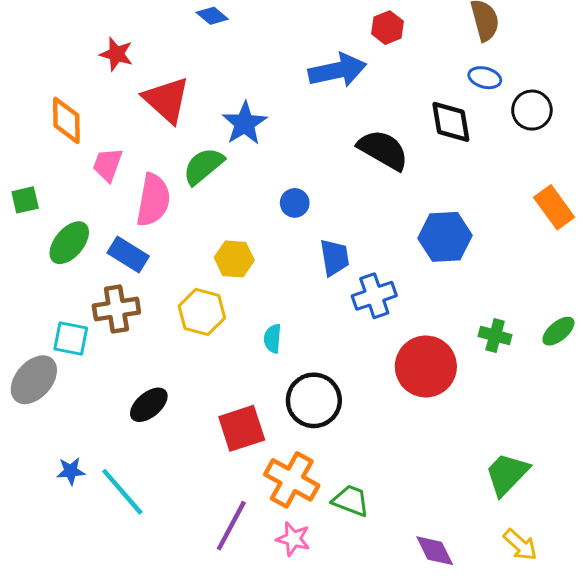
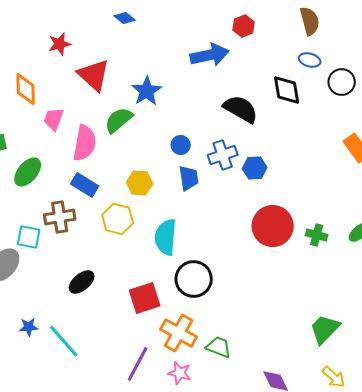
red star: (116, 54) -> (60, 44), turned -30
blue hexagon: (445, 237) -> (255, 168), moved, size x0.7
blue rectangle: (128, 254) -> (85, 185), moved
blue trapezoid: (334, 257) -> (189, 178), moved
blue cross: (374, 296) -> (223, 155), moved
cyan semicircle: (273, 338) -> (166, 237), size x1.8
red circle: (426, 366) -> (273, 226), moved

